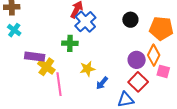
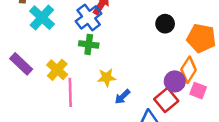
blue cross: (85, 22) -> (89, 17), moved
cyan cross: (14, 30) -> (42, 18), moved, size x1.5
purple rectangle: (35, 57) -> (21, 64), moved, turned 30
purple circle: (137, 60) -> (175, 81), moved

